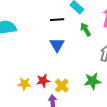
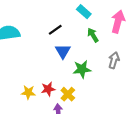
black line: (57, 20) -> (55, 30), moved, turned -32
green star: (92, 81) -> (82, 69), moved

